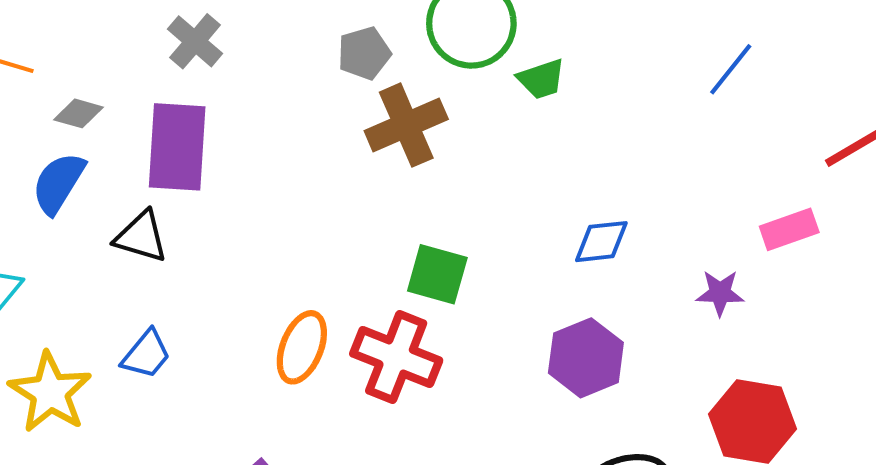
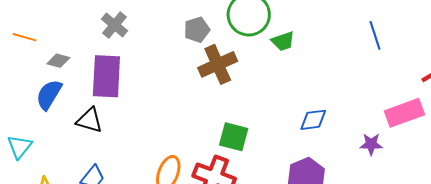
blue line: (731, 69) -> (375, 35), turned -56
pink rectangle: (789, 229) -> (404, 113), size x1.4

